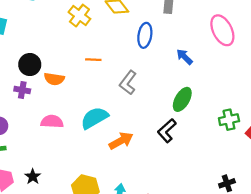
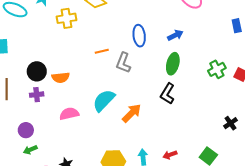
yellow cross: (79, 16) -> (67, 18), turned -30
blue ellipse: (145, 35) -> (139, 36), moved
blue arrow: (184, 57) -> (175, 35), moved, turned 126
orange line: (93, 60) -> (102, 51), moved

